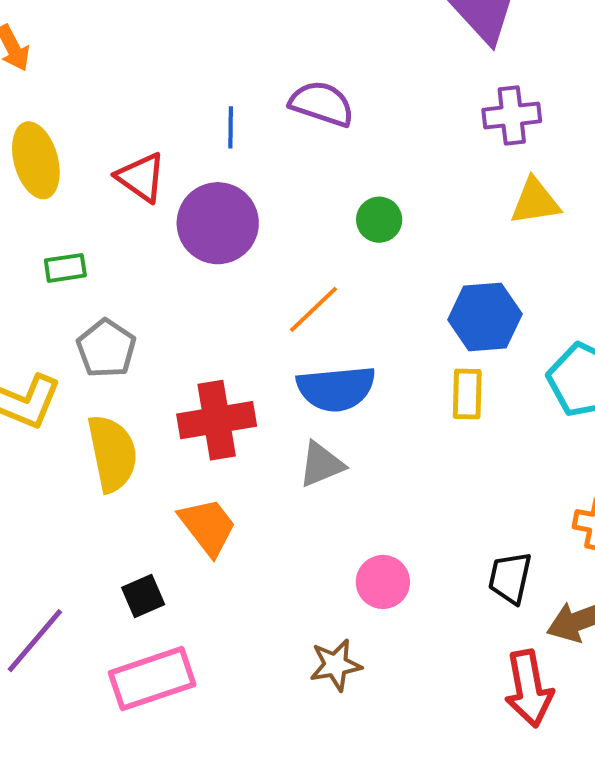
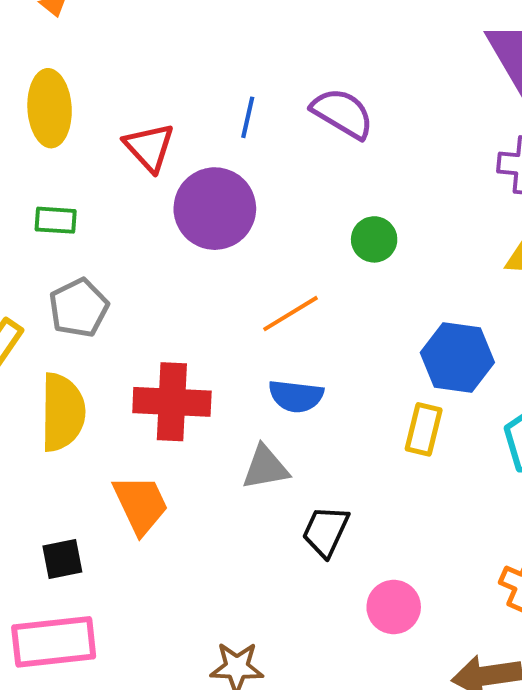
blue semicircle: (336, 389) -> (296, 396), size x0.7
black trapezoid: (510, 578) -> (326, 531), moved
pink circle: (383, 582) -> (394, 607), moved

